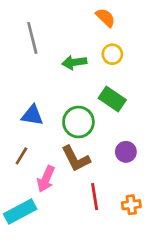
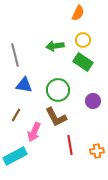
orange semicircle: (106, 18) -> (78, 13), turned 70
gray line: (32, 38) -> (15, 55), moved
green rectangle: (112, 99) -> (83, 62), moved
purple circle: (126, 152) -> (93, 101), moved

